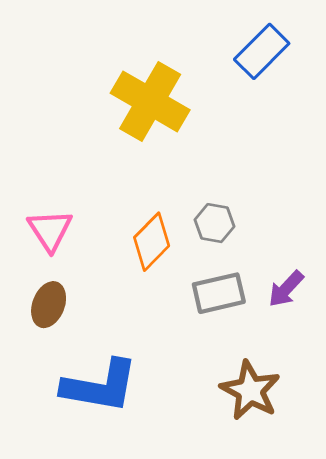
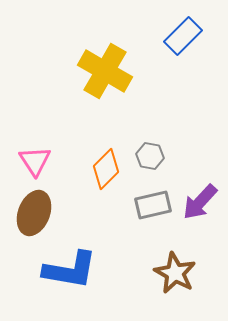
purple arrow: (286, 289) -> (200, 202), size x1.4
brown ellipse: (49, 305) -> (34, 213), size x1.4

